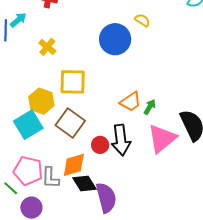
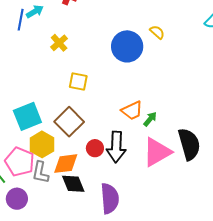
yellow square: (73, 82) -> (78, 82), size x0.7
yellow hexagon: (41, 101) -> (42, 144), moved
purple semicircle: (106, 198) -> (110, 198), moved

